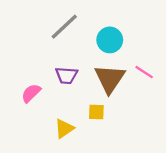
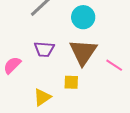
pink line: (144, 72) -> (114, 65), moved

